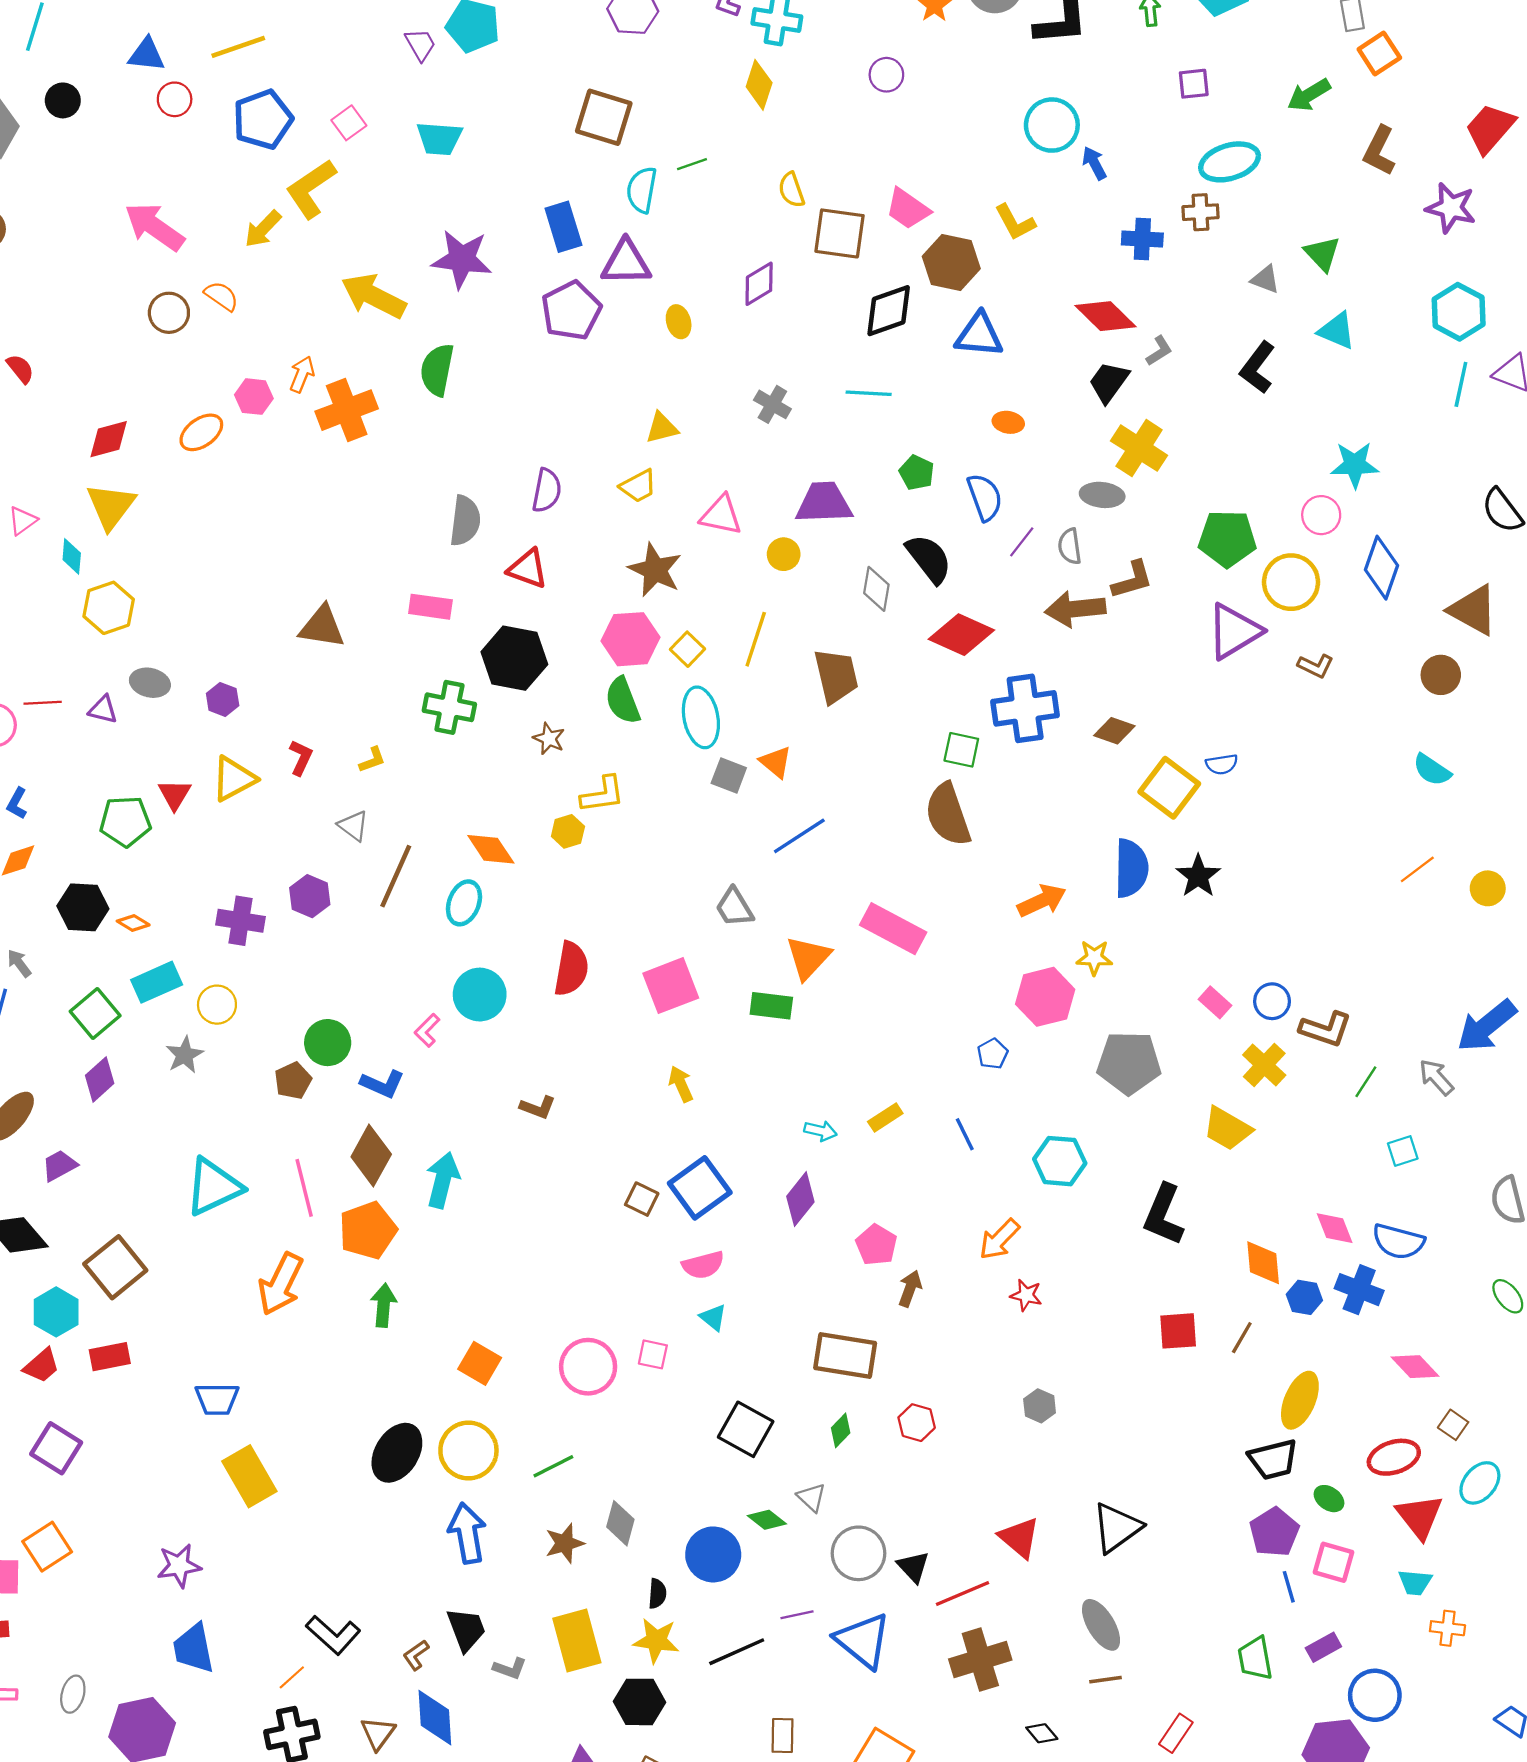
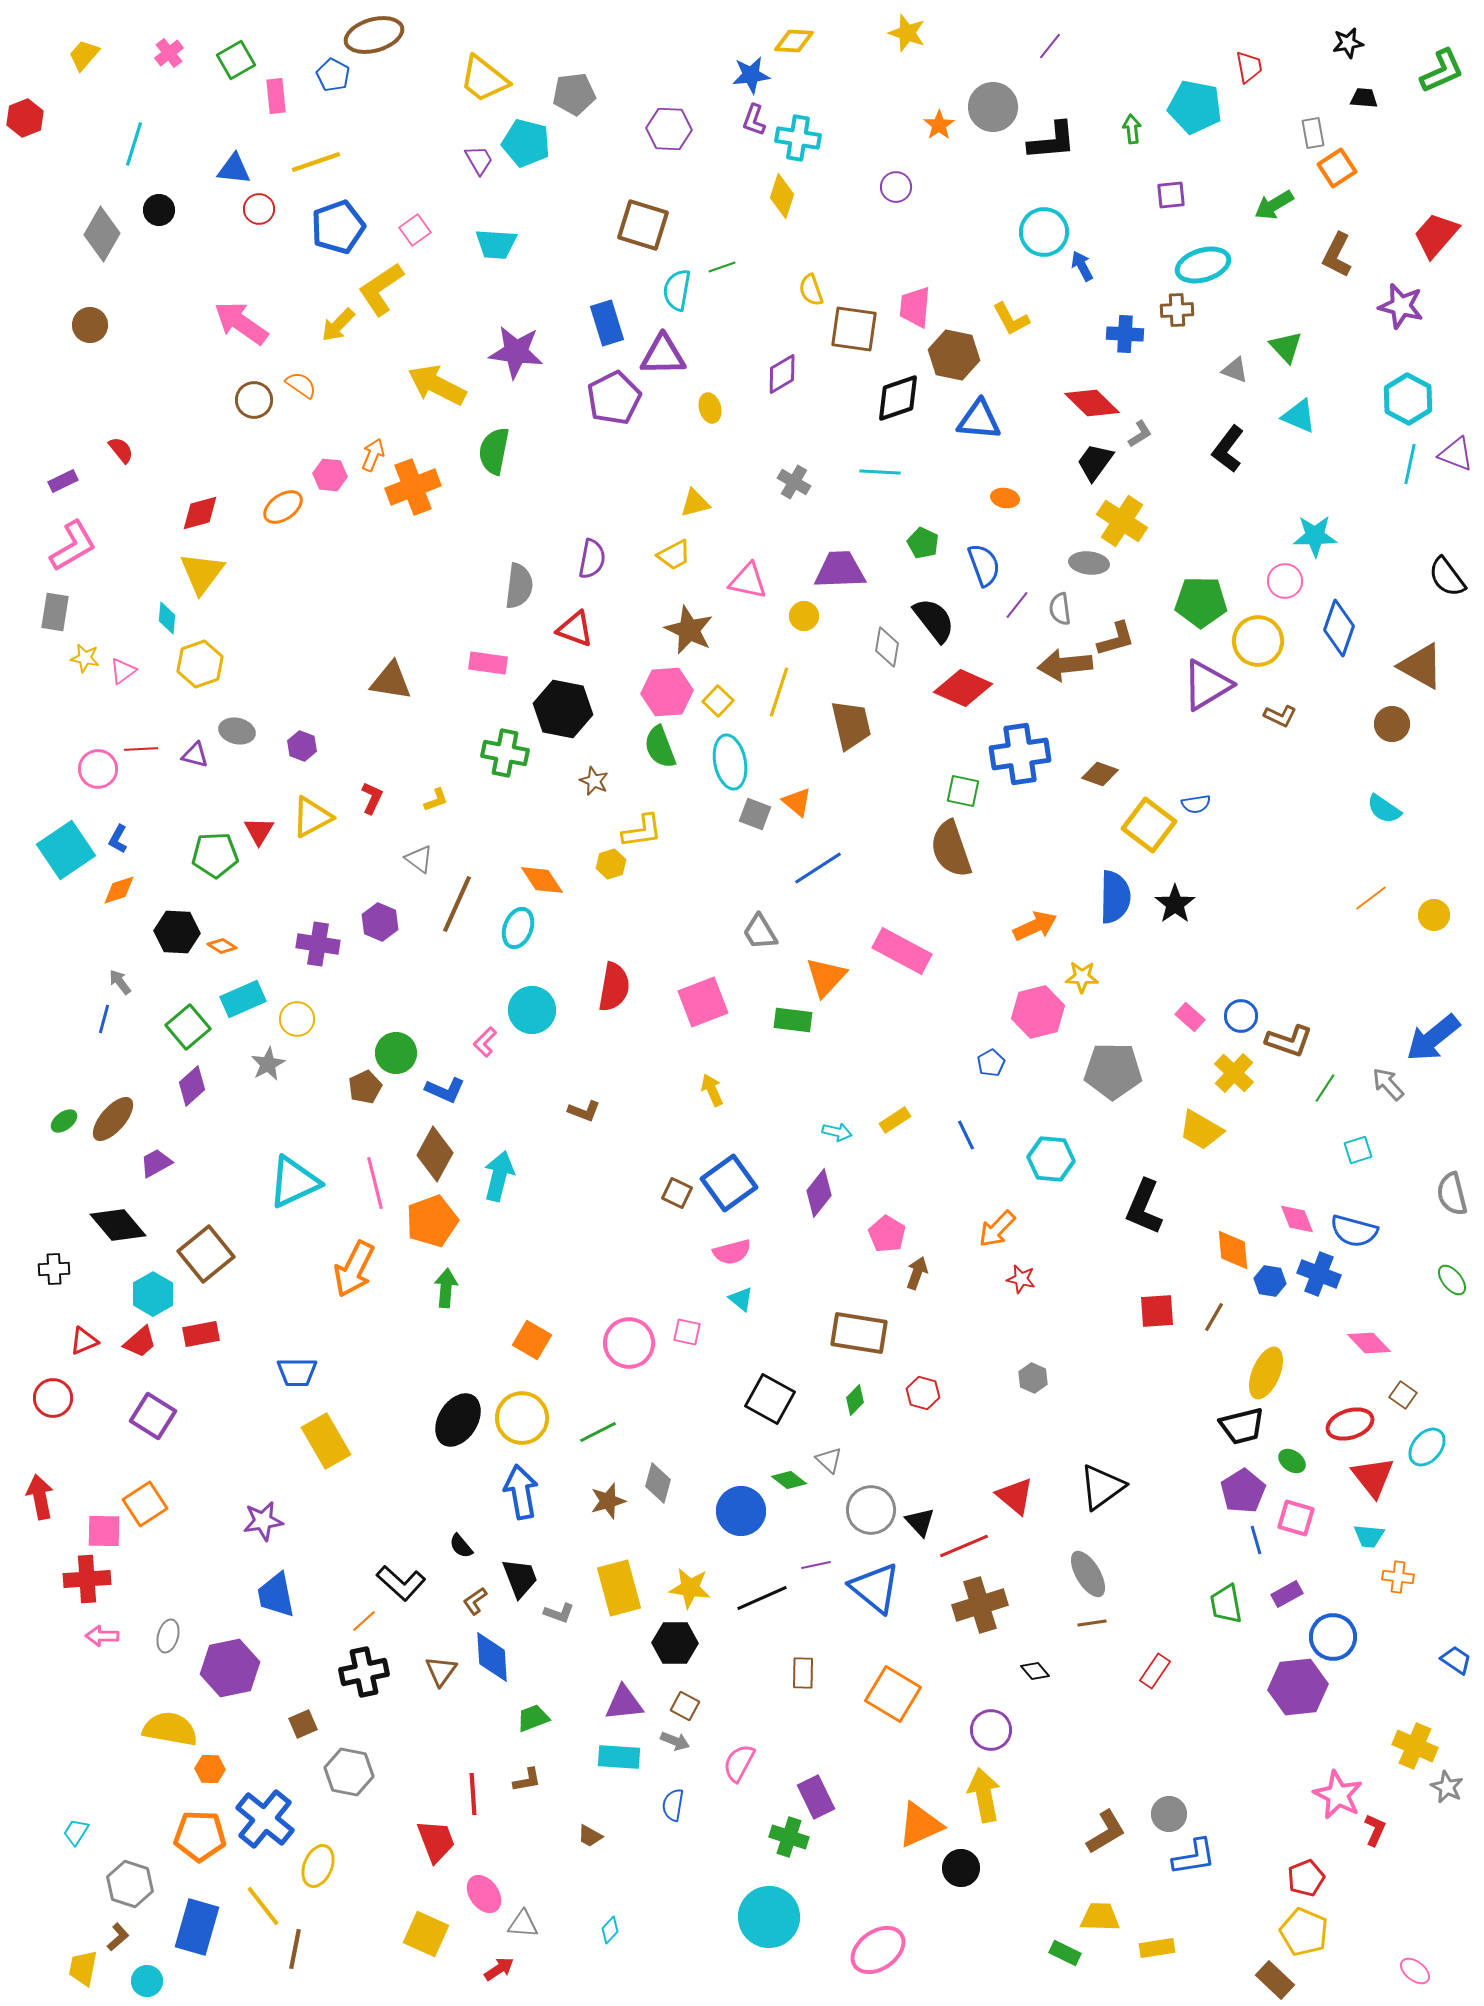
pink trapezoid: (908, 209) -> (915, 307), turned 60
pink triangle: (23, 521) -> (123, 671), moved
black semicircle: (657, 1594) -> (461, 1546), moved, turned 136

